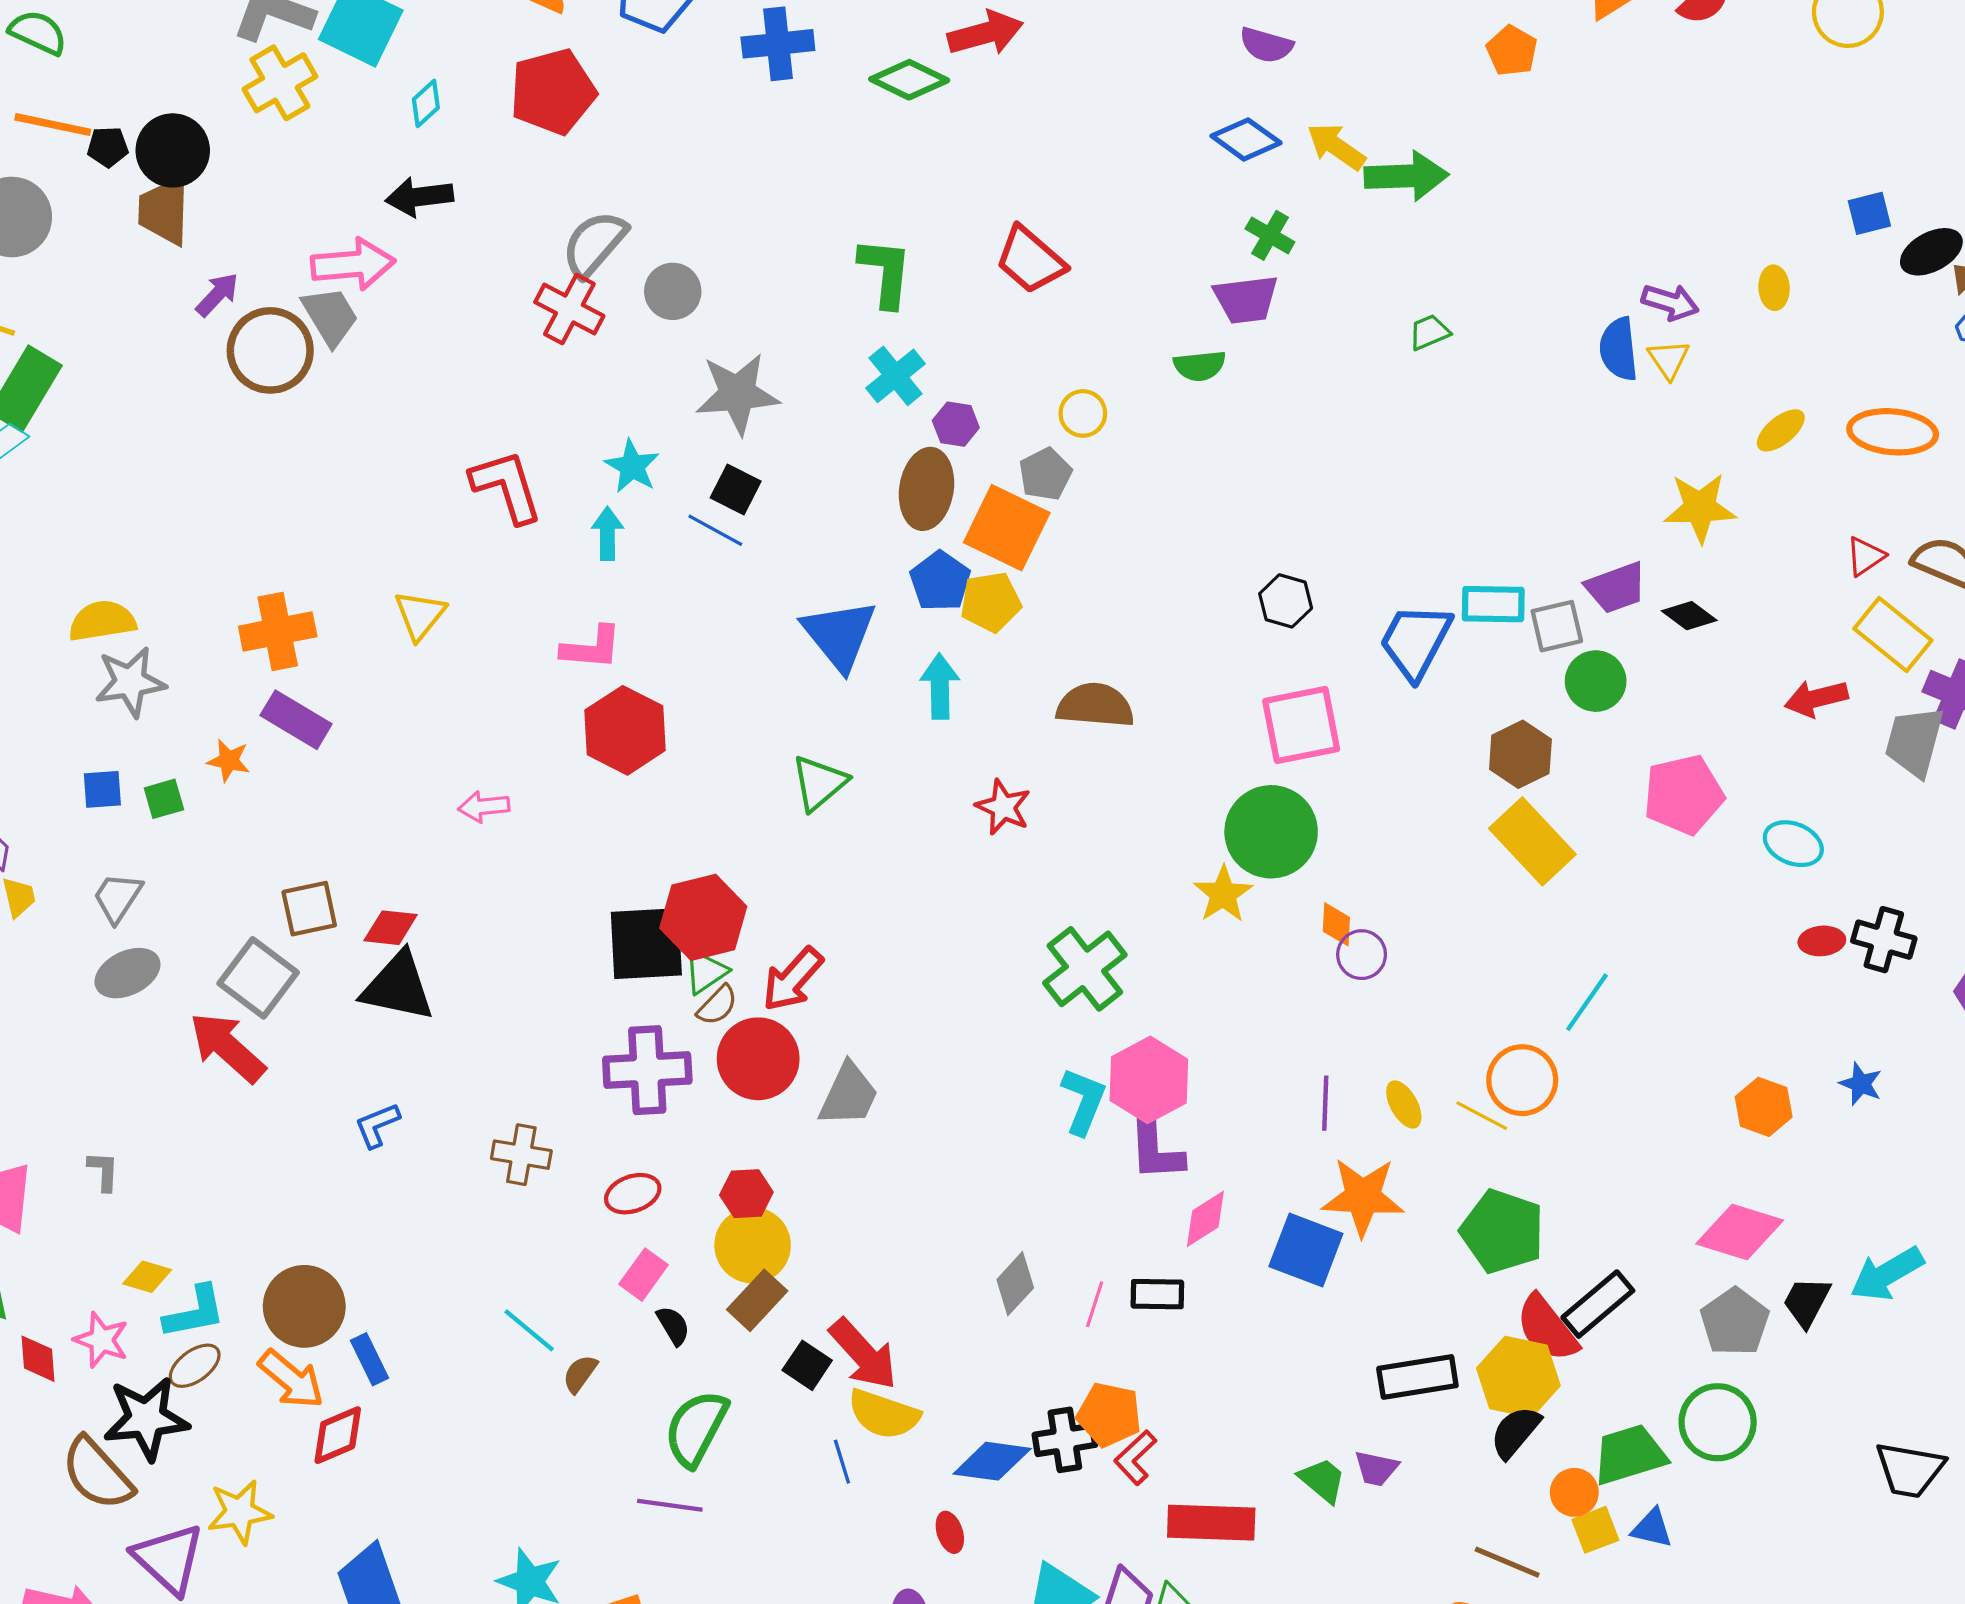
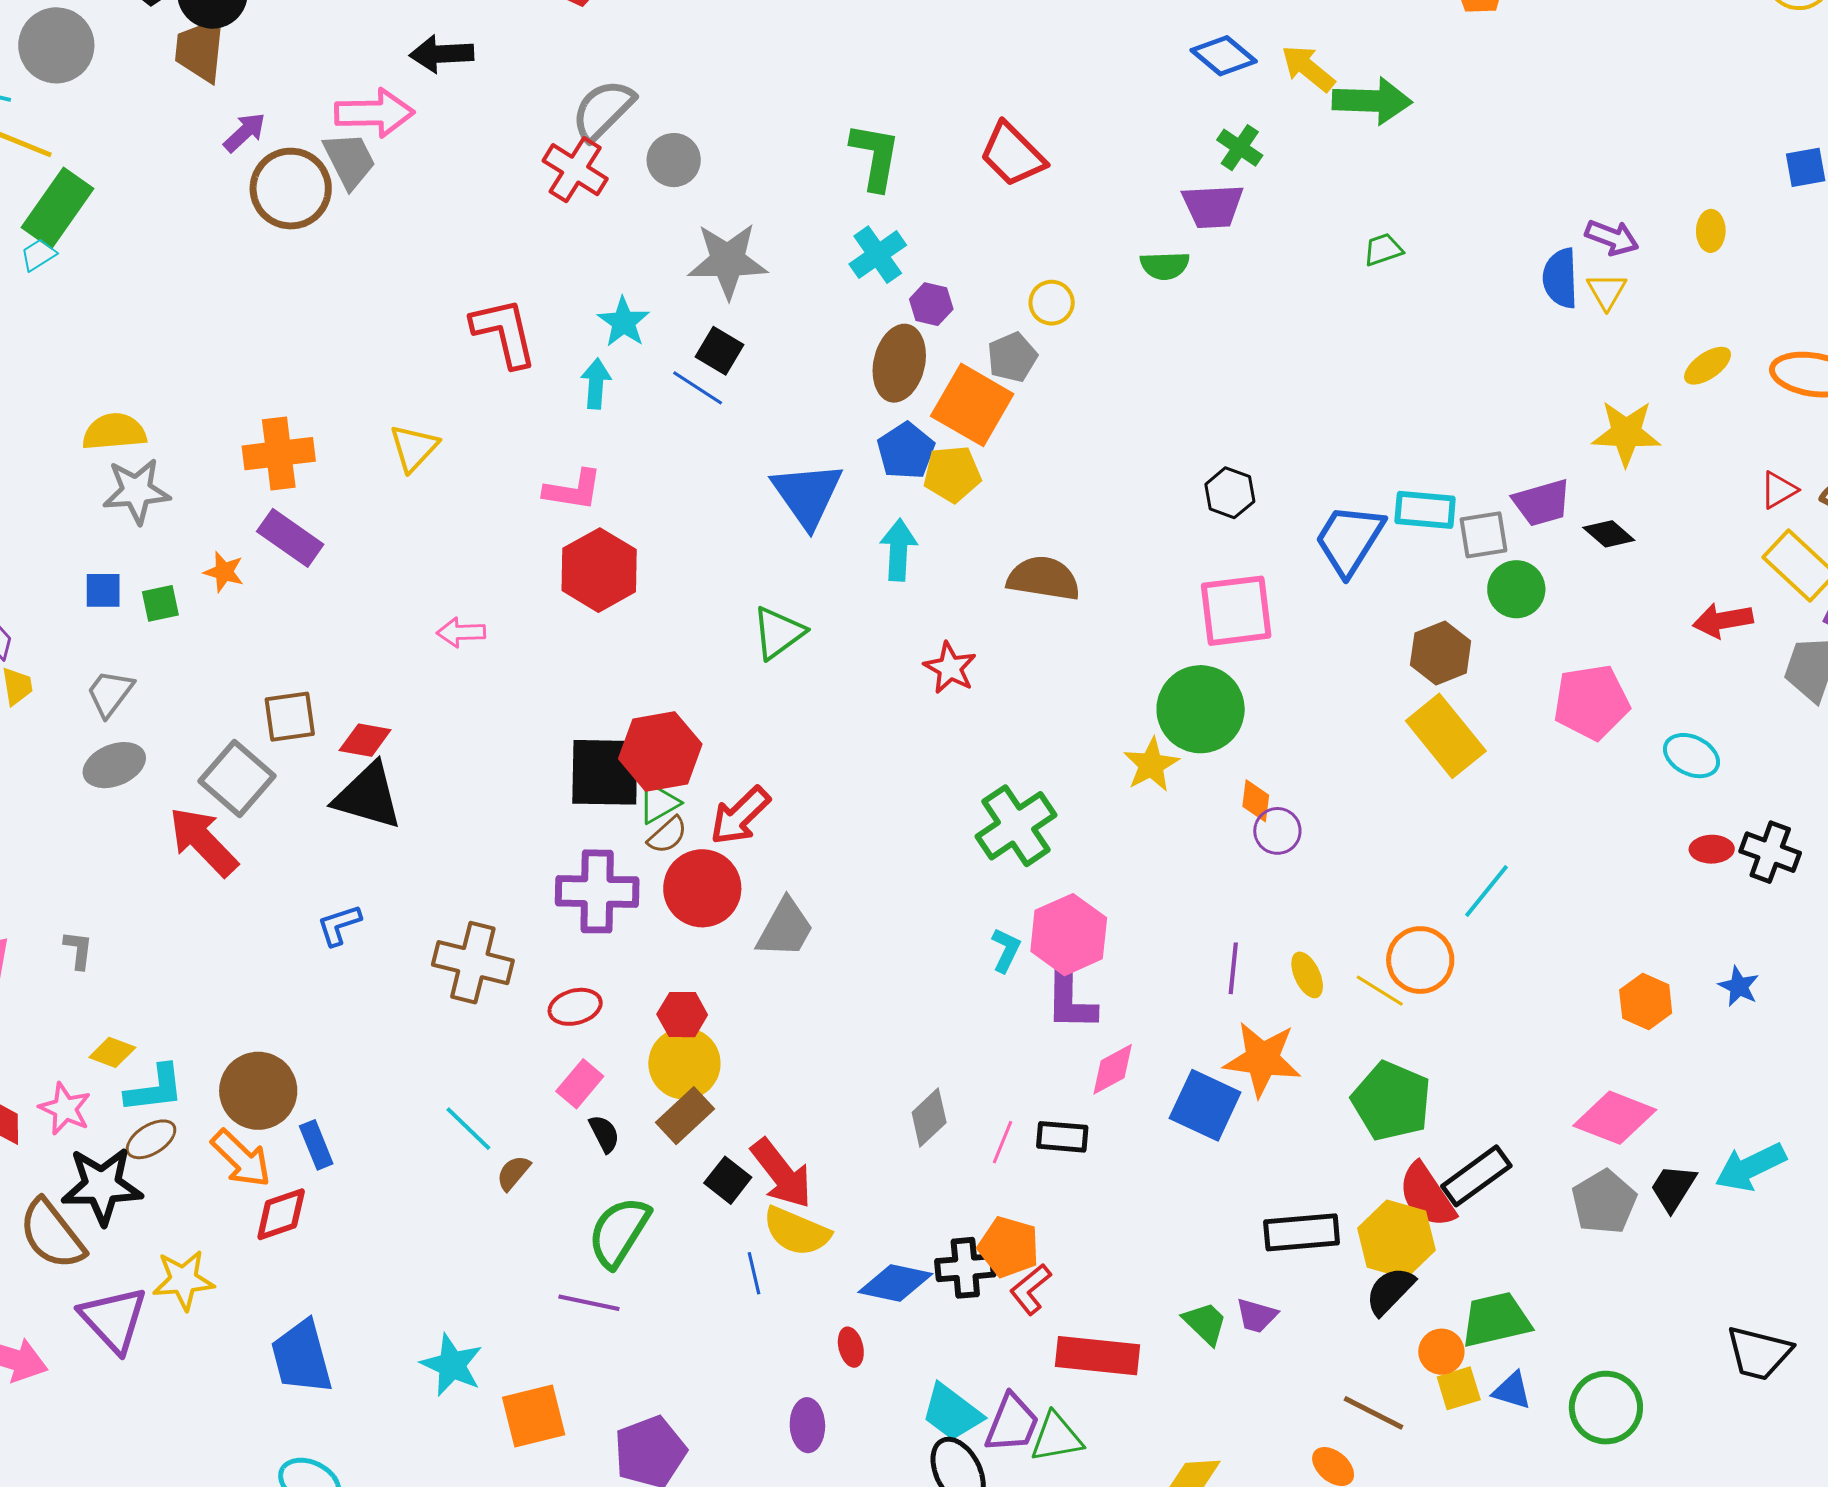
cyan L-shape: (1084, 1101) -> (1006, 950), size x0.7
brown cross: (521, 1155) -> (473, 963), size x1.4
green circle: (1718, 1422) -> (1606, 1408), moved

